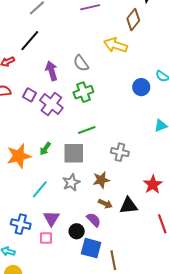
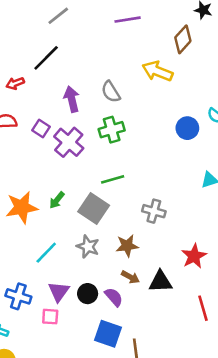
gray square: (74, 153) -> (94, 208), turned 30
gray star: (71, 183) -> (88, 247), turned -30
black circle: (77, 231) -> (88, 294), moved

